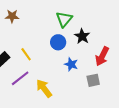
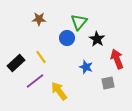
brown star: (12, 16) -> (39, 19), moved
blue circle: (58, 42) -> (67, 38), moved
red arrow: (102, 56) -> (117, 59), turned 132

